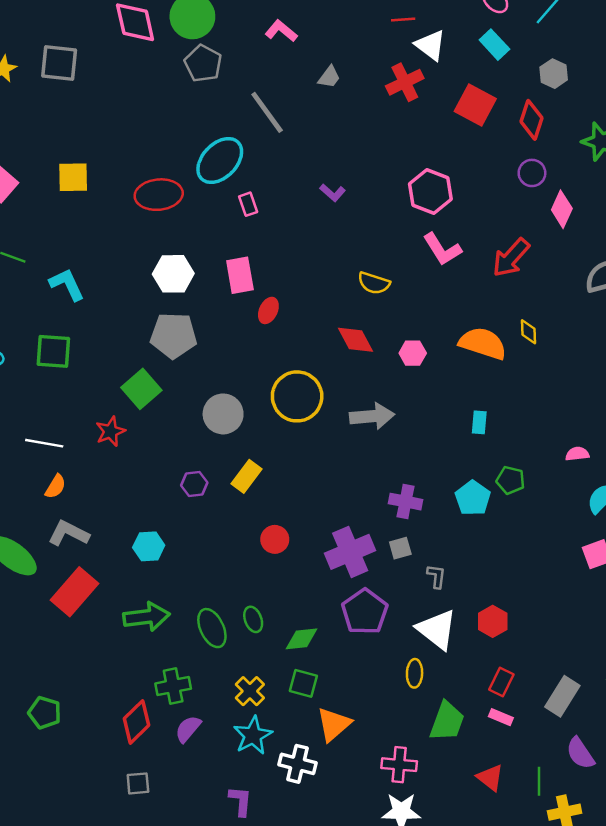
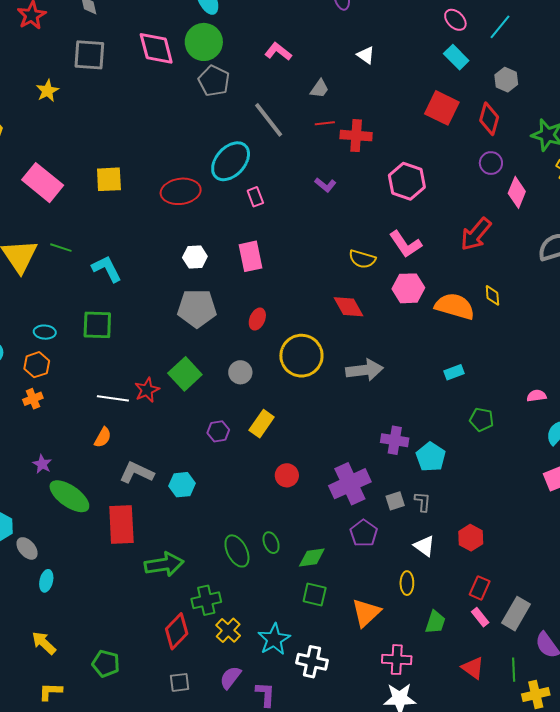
red line: (403, 20) -> (325, 123), moved
white triangle: (430, 45) -> (366, 55), moved, size x0.7
gray square: (59, 63) -> (89, 55), moved
red cross: (405, 82) -> (356, 136), moved, turned 32
pink L-shape: (442, 249) -> (406, 244), moved
white hexagon: (173, 274) -> (195, 257), size x0.7
red ellipse: (268, 310) -> (257, 319), moved
pink hexagon: (413, 353) -> (408, 288), moved, size x1.4
green square: (141, 389) -> (185, 374), moved
gray circle: (223, 414) -> (240, 372), size x0.7
cyan rectangle: (479, 422) -> (454, 372), turned 66
white line: (44, 443) -> (113, 398), moved
cyan pentagon: (473, 498) -> (431, 457), moved
gray L-shape: (69, 533) -> (137, 473), moved
gray square: (400, 548) -> (395, 501), moved
red rectangle: (74, 592) -> (121, 525), turned -42
purple pentagon: (365, 612) -> (364, 533), size x0.7
green arrow: (146, 617) -> (164, 564), moved
white triangle: (437, 629) -> (424, 546), size x0.6
yellow cross: (250, 691) -> (228, 630), moved
gray rectangle: (562, 696) -> (516, 614), moved
green pentagon: (45, 713) -> (106, 664), moved
pink rectangle: (501, 717) -> (480, 617), turned 30
green trapezoid: (447, 721) -> (435, 622), size x0.7
orange triangle: (334, 724) -> (366, 613), moved
purple semicircle: (188, 729) -> (230, 678), moved

